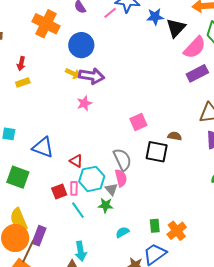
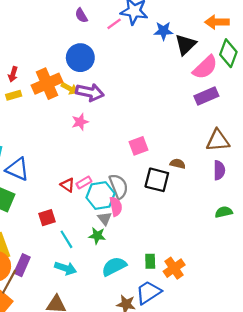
orange cross: (46, 24) -> (47, 84), moved, turned 36
blue triangle: (43, 147) -> (17, 169), moved
cyan hexagon: (92, 179) -> (101, 196), moved
pink rectangle: (74, 188) -> (84, 183), moved, turned 56
cyan semicircle: (122, 232) -> (114, 266), size x1.6
cyan arrow: (81, 251) -> (66, 268), moved, turned -66

